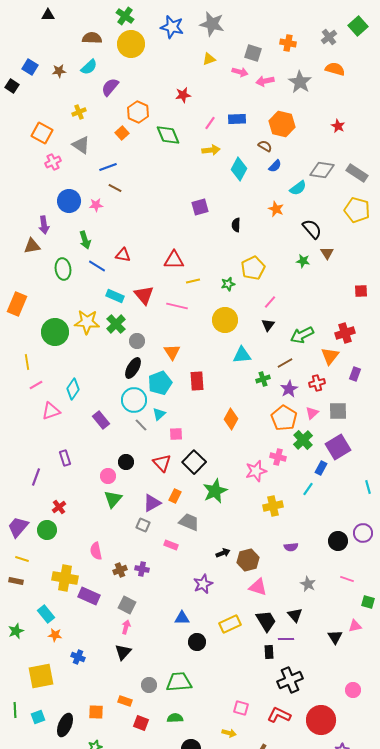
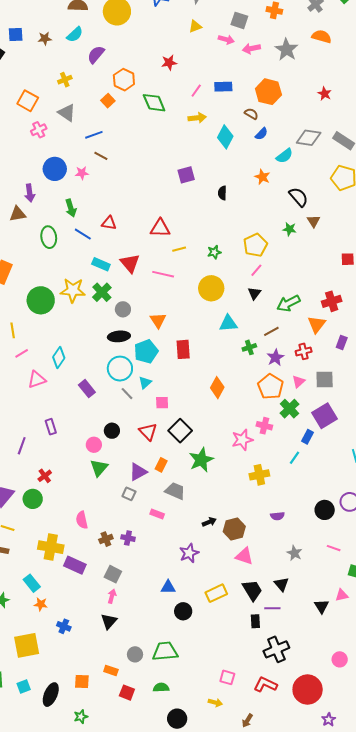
blue square: (30, 67) -> (16, 34), turned -35
yellow pentagon: (253, 268) -> (255, 245), moved
black ellipse: (133, 368) -> (119, 336), turned 55

